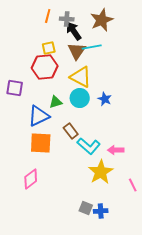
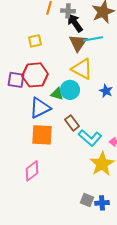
yellow square: (49, 48) -> (35, 41), moved
red hexagon: (45, 67) -> (35, 75), moved
cyan circle: (80, 98) -> (70, 90), moved
green triangle: (56, 102) -> (57, 94), turned 32

